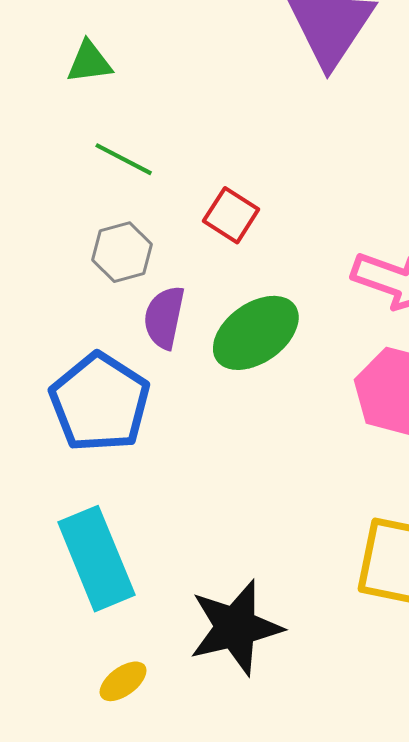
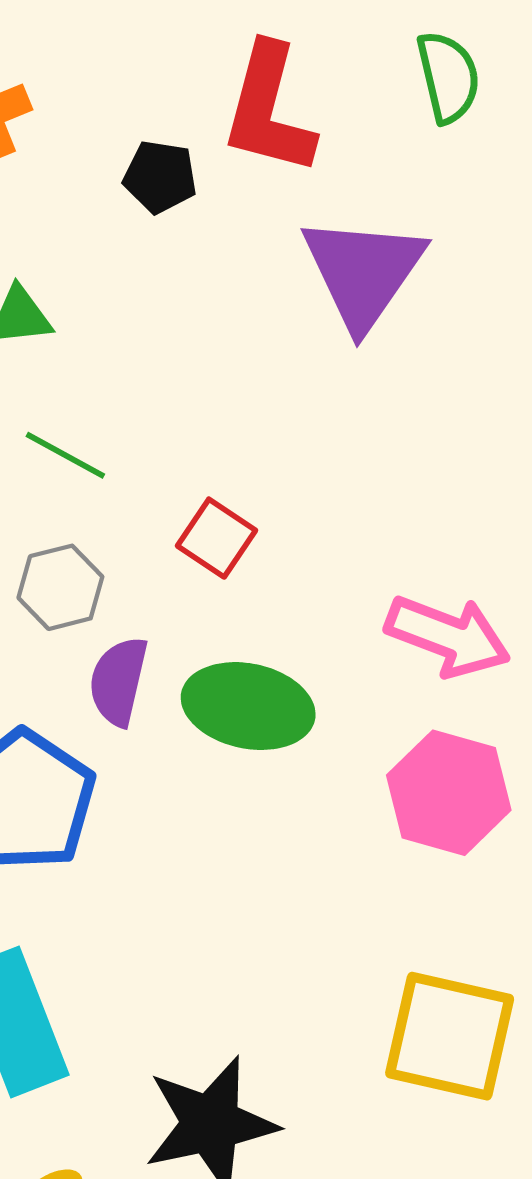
green ellipse: (256, 333) -> (248, 706), turned 46

